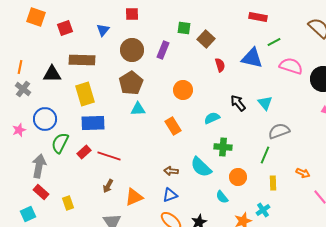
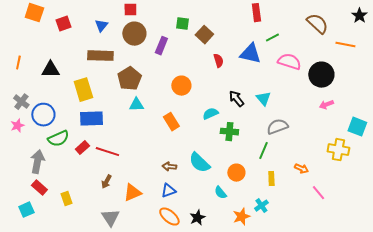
red rectangle: (258, 17) -> (256, 13), turned 72
brown circle: (132, 50) -> (134, 34), moved
brown rectangle: (82, 60) -> (100, 56), moved
gray cross: (23, 89) -> (21, 102), moved
green semicircle: (60, 143) -> (58, 139), turned -140
green cross: (223, 147) -> (229, 132), moved

